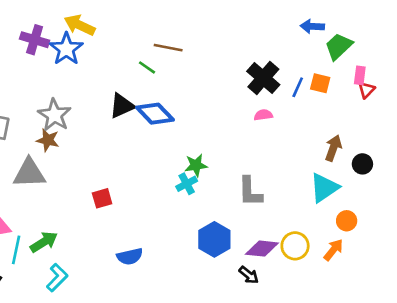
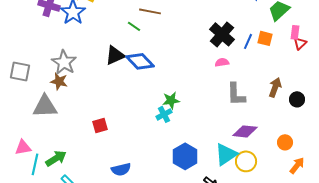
cyan triangle: (324, 188) -> (226, 154), moved
gray L-shape: (250, 192) -> (236, 94), moved
purple diamond: (262, 249) -> (245, 131), moved
orange arrow: (333, 250) -> (297, 165), moved

